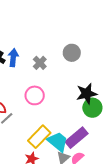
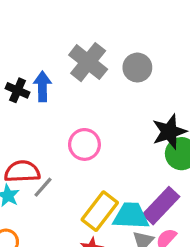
gray cross: (40, 63) -> (88, 62), moved, size x1.6
cyan trapezoid: (58, 142) -> (131, 216), turned -30

